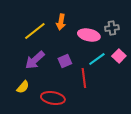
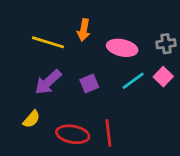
gray cross: (112, 28) -> (166, 44), moved
yellow line: (35, 31) -> (48, 42), turned 55
red line: (84, 78) -> (108, 133), moved

